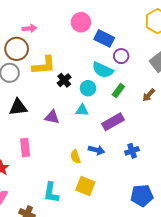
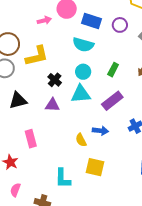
pink arrow: (29, 28) -> (44, 20), moved
purple circle: (121, 56) -> (120, 25), moved
cyan semicircle: (103, 70) -> (83, 45), moved
black cross: (64, 80) -> (55, 80), moved
cyan triangle: (82, 110) -> (81, 94), size x1.5

